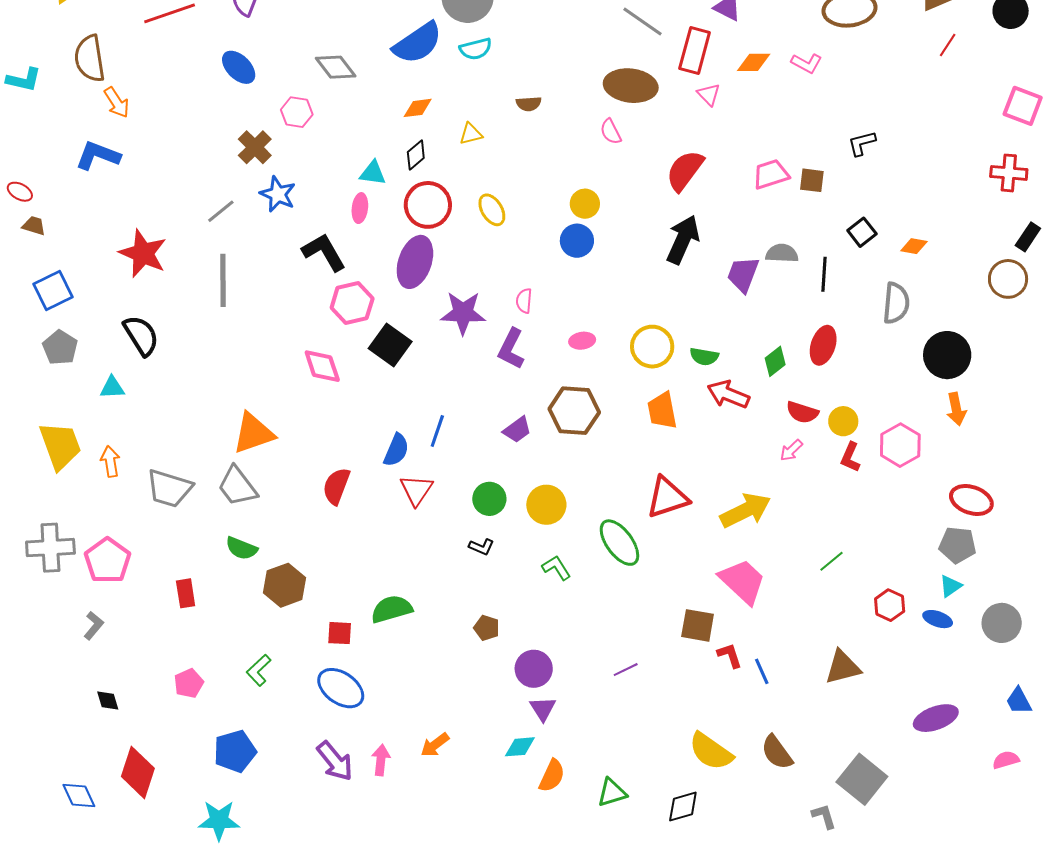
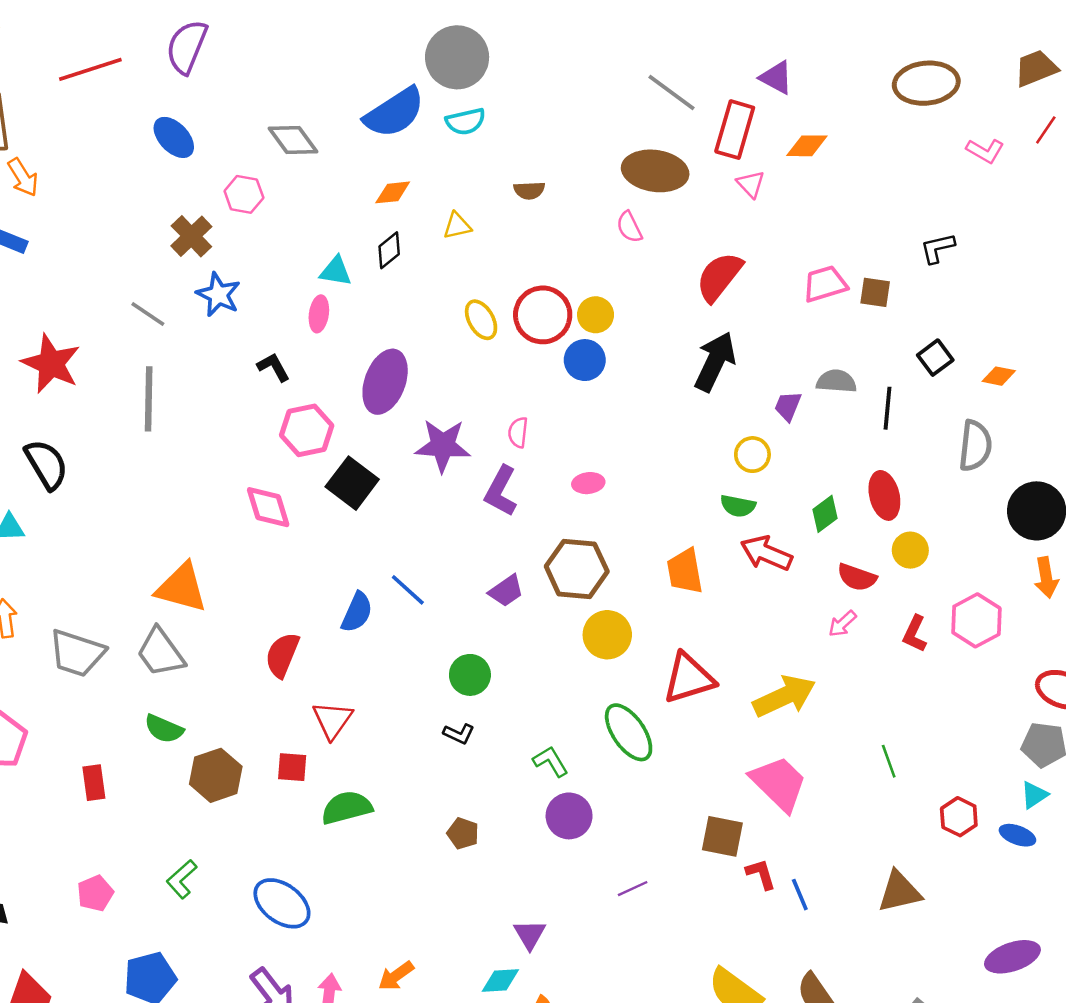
pink L-shape: (807, 63) -> (985, 151), moved
red circle: (428, 205) -> (543, 315), moved
gray line: (221, 211) -> (148, 314), turned 72
black L-shape: (324, 252) -> (273, 367), size x0.6
purple trapezoid: (743, 274) -> (788, 406), size x0.7
red ellipse: (823, 345) -> (884, 495), turned -33
yellow circle: (652, 347) -> (752, 455), moved, size x0.7
yellow circle: (843, 421) -> (910, 550), moved
blue line: (437, 431) -> (408, 590), turned -68
orange triangle: (253, 433) -> (182, 588), turned 33
red triangle: (416, 490) -> (333, 720), moved
yellow circle: (546, 505) -> (607, 635), moved
green line: (832, 561) -> (889, 761), turned -72
red square: (340, 633) -> (292, 767), moved
purple circle: (534, 669) -> (569, 816), moved

